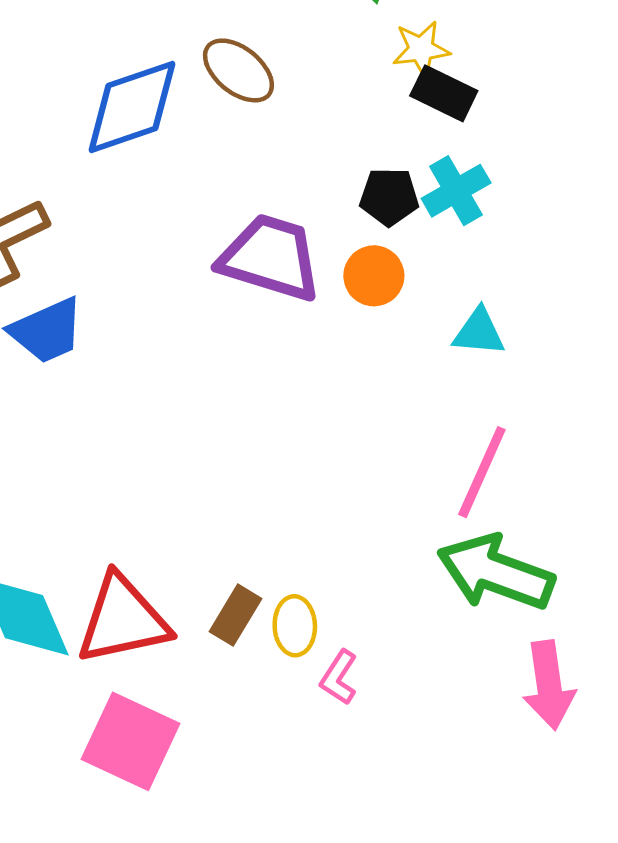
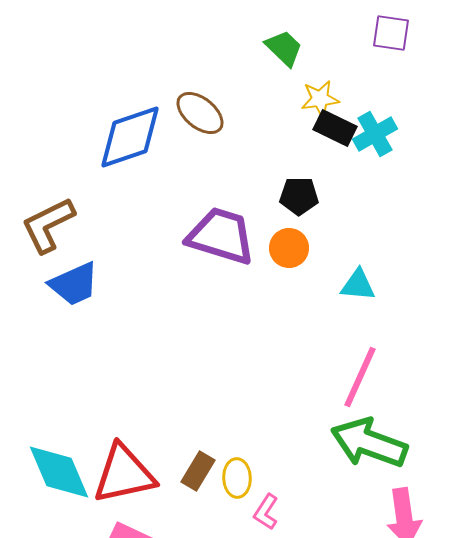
cyan cross: (456, 191) -> (375, 134), moved

